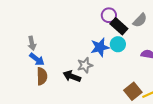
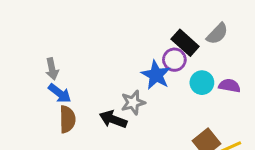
purple circle: (109, 15) -> (174, 60), moved
cyan circle: (118, 44) -> (202, 83), moved
blue star: (100, 47) -> (156, 75), turned -30

